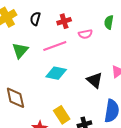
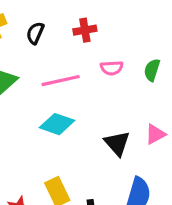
red cross: (64, 21) -> (85, 30), moved
green semicircle: (109, 22) -> (152, 70), moved

